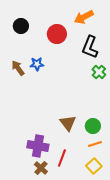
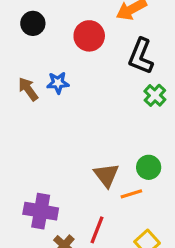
green circle: (93, 126) -> (149, 167), moved
orange line: (95, 144) -> (131, 194), moved
purple cross: (38, 146) -> (41, 211), moved

